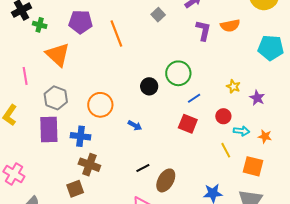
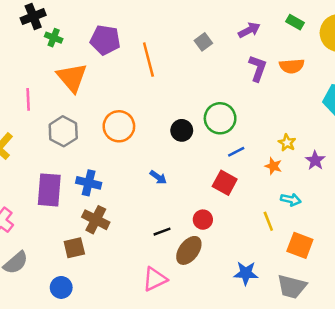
orange circle: (100, 105) -> (119, 126), moved
red circle: (223, 116) -> (203, 220), moved
purple rectangle: (49, 129) -> (49, 190), moved
orange star: (265, 136) -> (273, 166), moved

